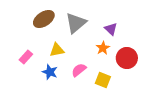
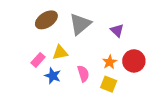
orange star: (103, 48) -> (110, 62), moved
pink rectangle: (26, 57) -> (38, 60), moved
pink semicircle: (79, 70) -> (83, 74), turned 112

